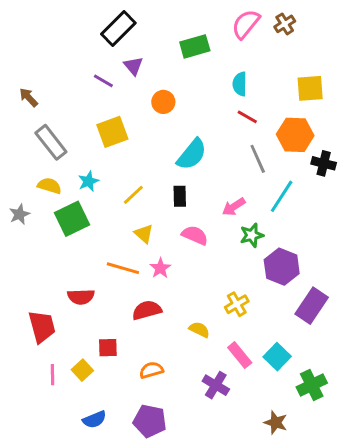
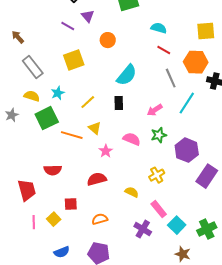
cyan semicircle: (240, 84) -> (159, 28), turned 105
pink semicircle: (195, 235) -> (132, 139), moved
green star: (252, 235) -> (159, 135), moved
orange line: (123, 268) -> (72, 135), moved
cyan square: (277, 357) -> (177, 225), moved

